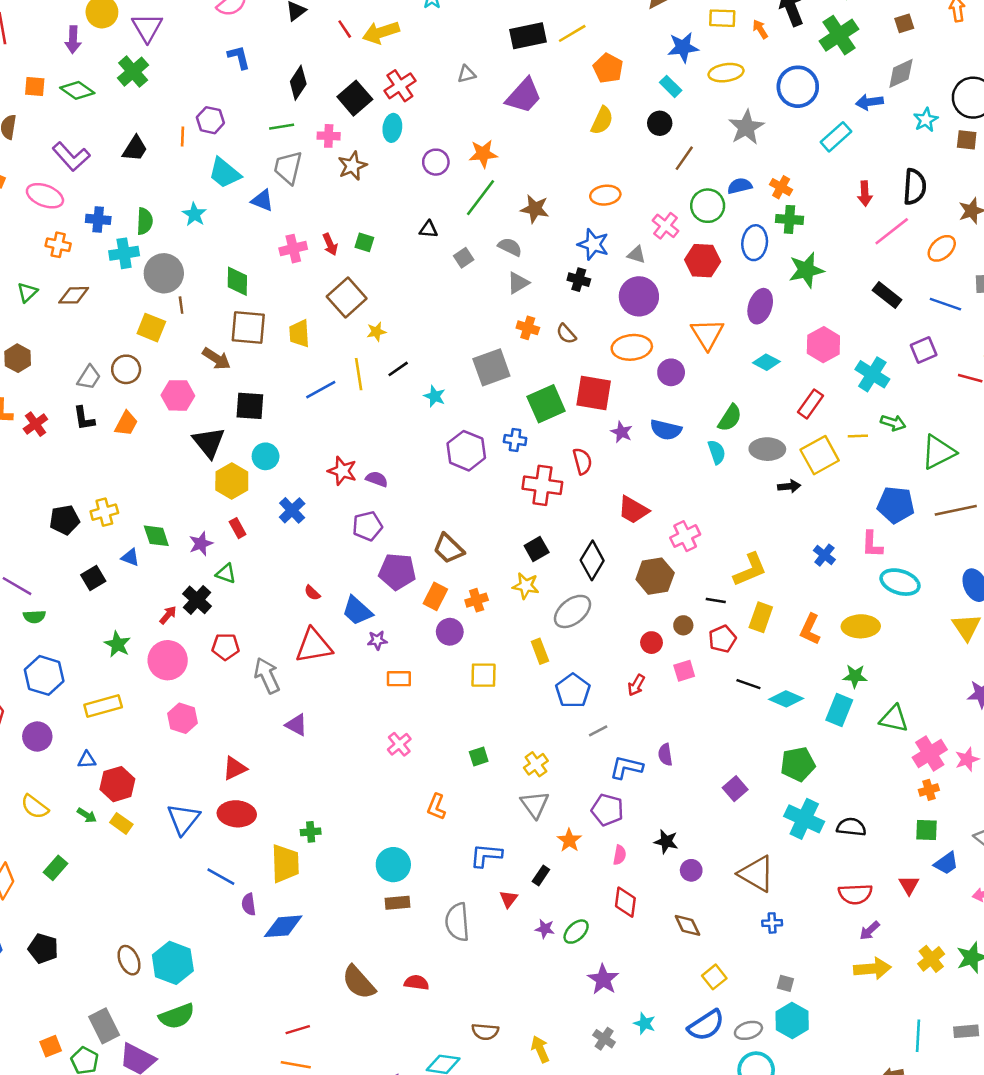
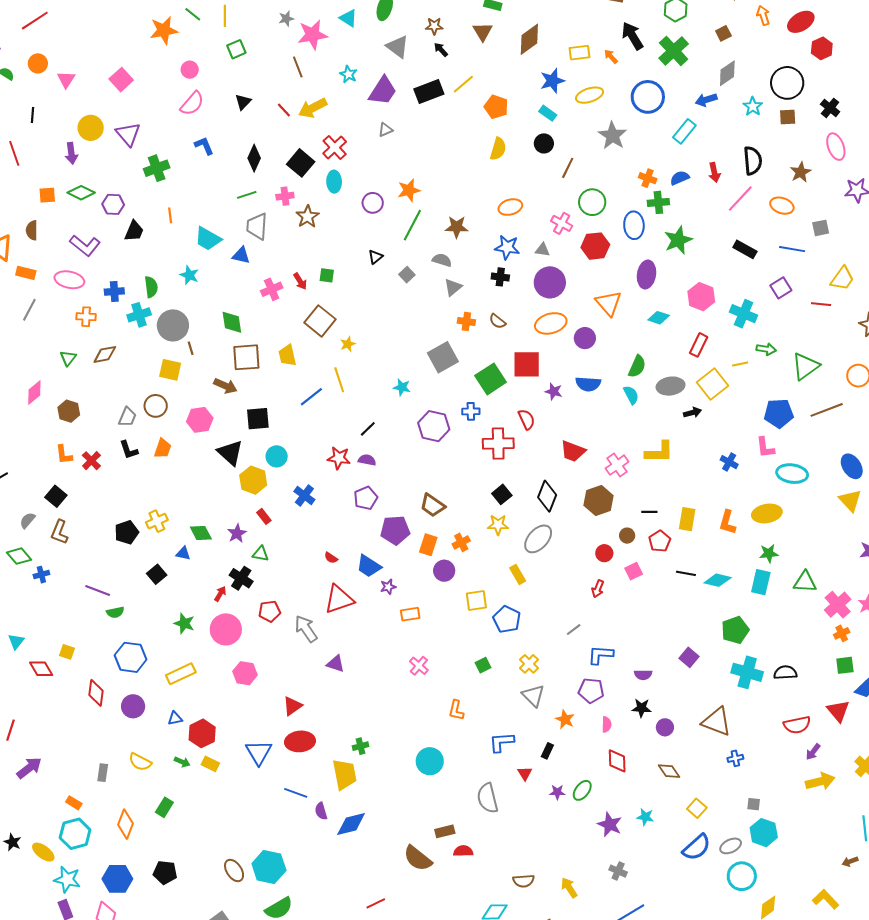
green cross: (133, 72) -> (157, 168), moved, turned 30
purple trapezoid: (524, 96) -> (383, 91), moved
purple hexagon: (210, 120) -> (113, 204), moved
blue semicircle: (740, 186) -> (680, 178), moved
black triangle: (428, 229) -> (376, 257), turned -35
orange ellipse: (942, 248) -> (782, 206), turned 70
black line: (398, 369) -> (368, 429), moved
yellow L-shape: (750, 570) -> (659, 452), moved, turned 32
blue pentagon: (573, 691) -> (507, 619), moved
purple semicircle: (665, 755) -> (643, 675), moved, turned -72
red triangle: (909, 885) -> (838, 711), size x1.4
brown rectangle: (397, 903) -> (445, 831), moved
cyan star: (645, 1023) -> (645, 817), moved

